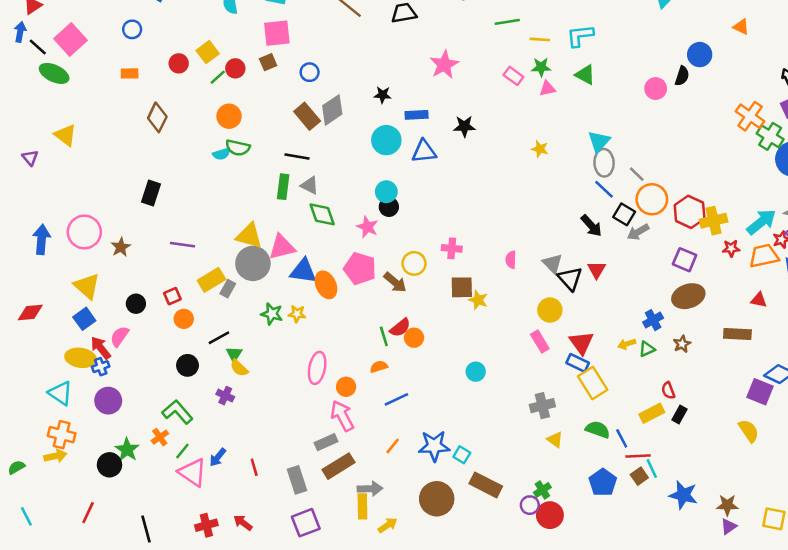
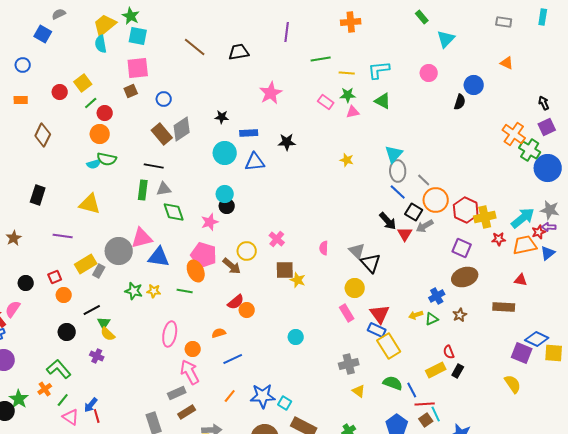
red circle: (235, 68) -> (105, 113), moved
pink circle: (656, 89) -> (429, 73), moved
gray triangle: (310, 185) -> (164, 189), turned -35
pink star: (367, 227) -> (210, 222), turned 30
yellow triangle: (249, 236) -> (90, 204), moved
pink cross: (452, 248) -> (277, 239), turned 35
red triangle: (596, 270) -> (405, 234), moved
orange ellipse: (326, 285) -> (196, 271), moved
green line: (384, 336) -> (185, 291), moved, turned -63
brown rectangle: (339, 466) -> (187, 412), size x0.7
red line: (254, 467) -> (97, 416), moved
pink triangle: (193, 472) -> (71, 417), size x0.7

